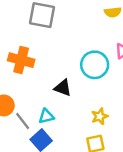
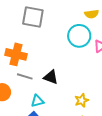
cyan circle: (95, 65) -> (79, 36), moved
gray line: (23, 121) -> (25, 76), moved, turned -35

